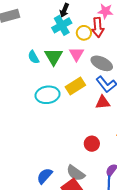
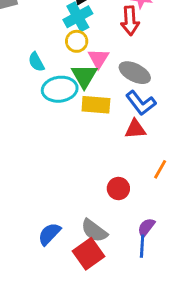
yellow circle: (84, 33) -> (77, 41), moved
green triangle: (54, 57) -> (84, 76), moved
yellow rectangle: (75, 86) -> (96, 105), turned 36
cyan ellipse: (48, 95) -> (60, 89), moved

